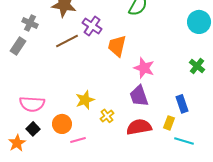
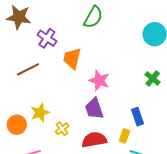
brown line: (67, 41) -> (28, 69), moved
orange circle: (62, 124) -> (17, 125), moved

